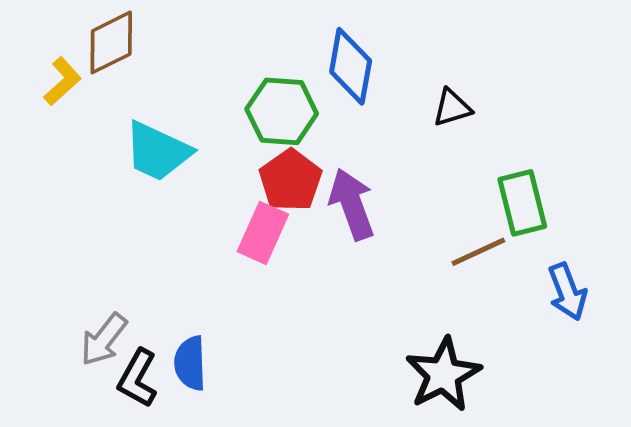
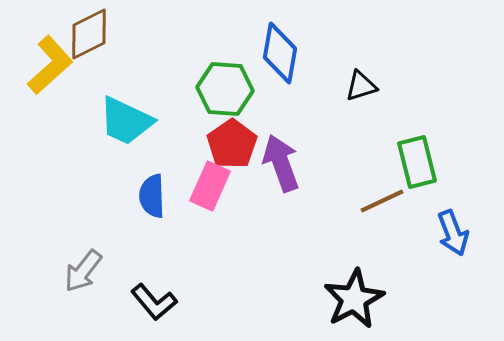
yellow L-shape: (62, 81) -> (50, 65), size x1.5
blue semicircle: (190, 363) -> (152, 196), moved
black L-shape: (138, 378) -> (154, 302), moved, turned -69

